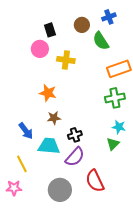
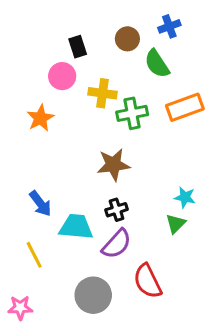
orange star: (48, 93) -> (40, 118), moved, turned 30
green cross: (115, 98) -> (132, 113), moved
brown star: (54, 118) -> (113, 165), moved, size x1.5
pink star: (14, 188) -> (20, 308), moved

